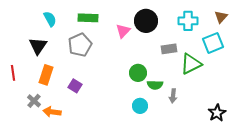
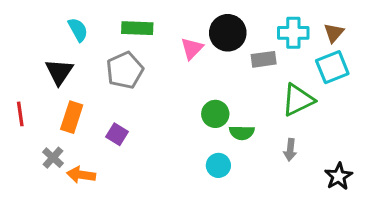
brown triangle: (221, 17) -> (334, 33), moved
gray rectangle: (169, 49) -> (264, 59), moved
gray arrow: (173, 96) -> (290, 150), moved

